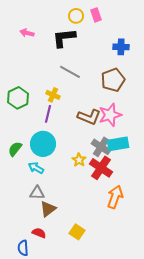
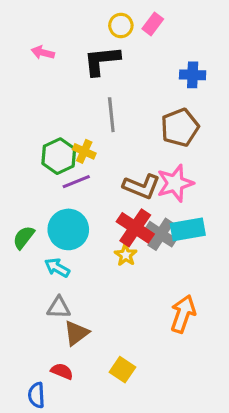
pink rectangle: (96, 15) -> (153, 24), turned 56
gray line: (70, 72) -> (111, 115), turned 55
green hexagon: (18, 98) -> (59, 156), moved
purple line: (48, 114) -> (76, 182), turned 54
red cross: (101, 168) -> (135, 228), moved

